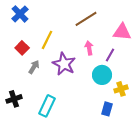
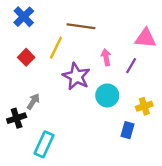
brown line: (86, 19) -> (81, 26), moved, turned 40
gray arrow: (34, 67) -> (33, 101), moved
cyan circle: (102, 75) -> (107, 95), moved
cyan rectangle: (47, 106) -> (44, 144), moved

